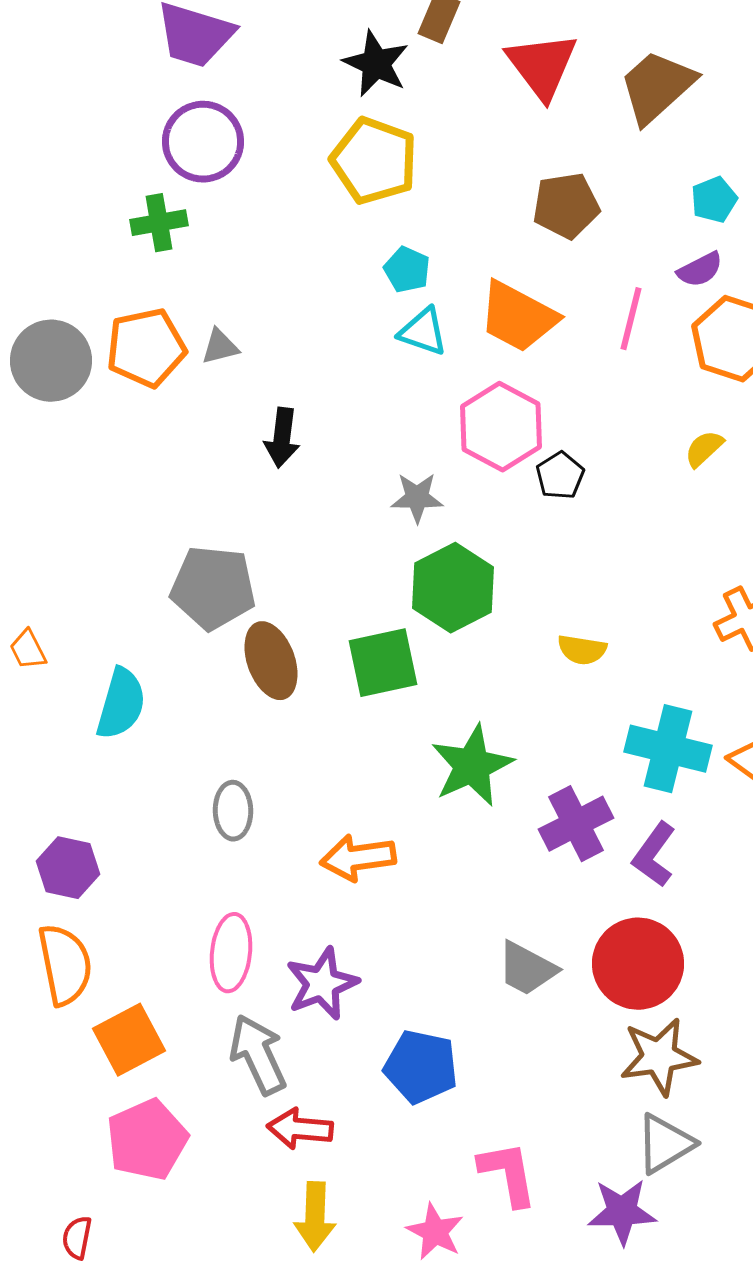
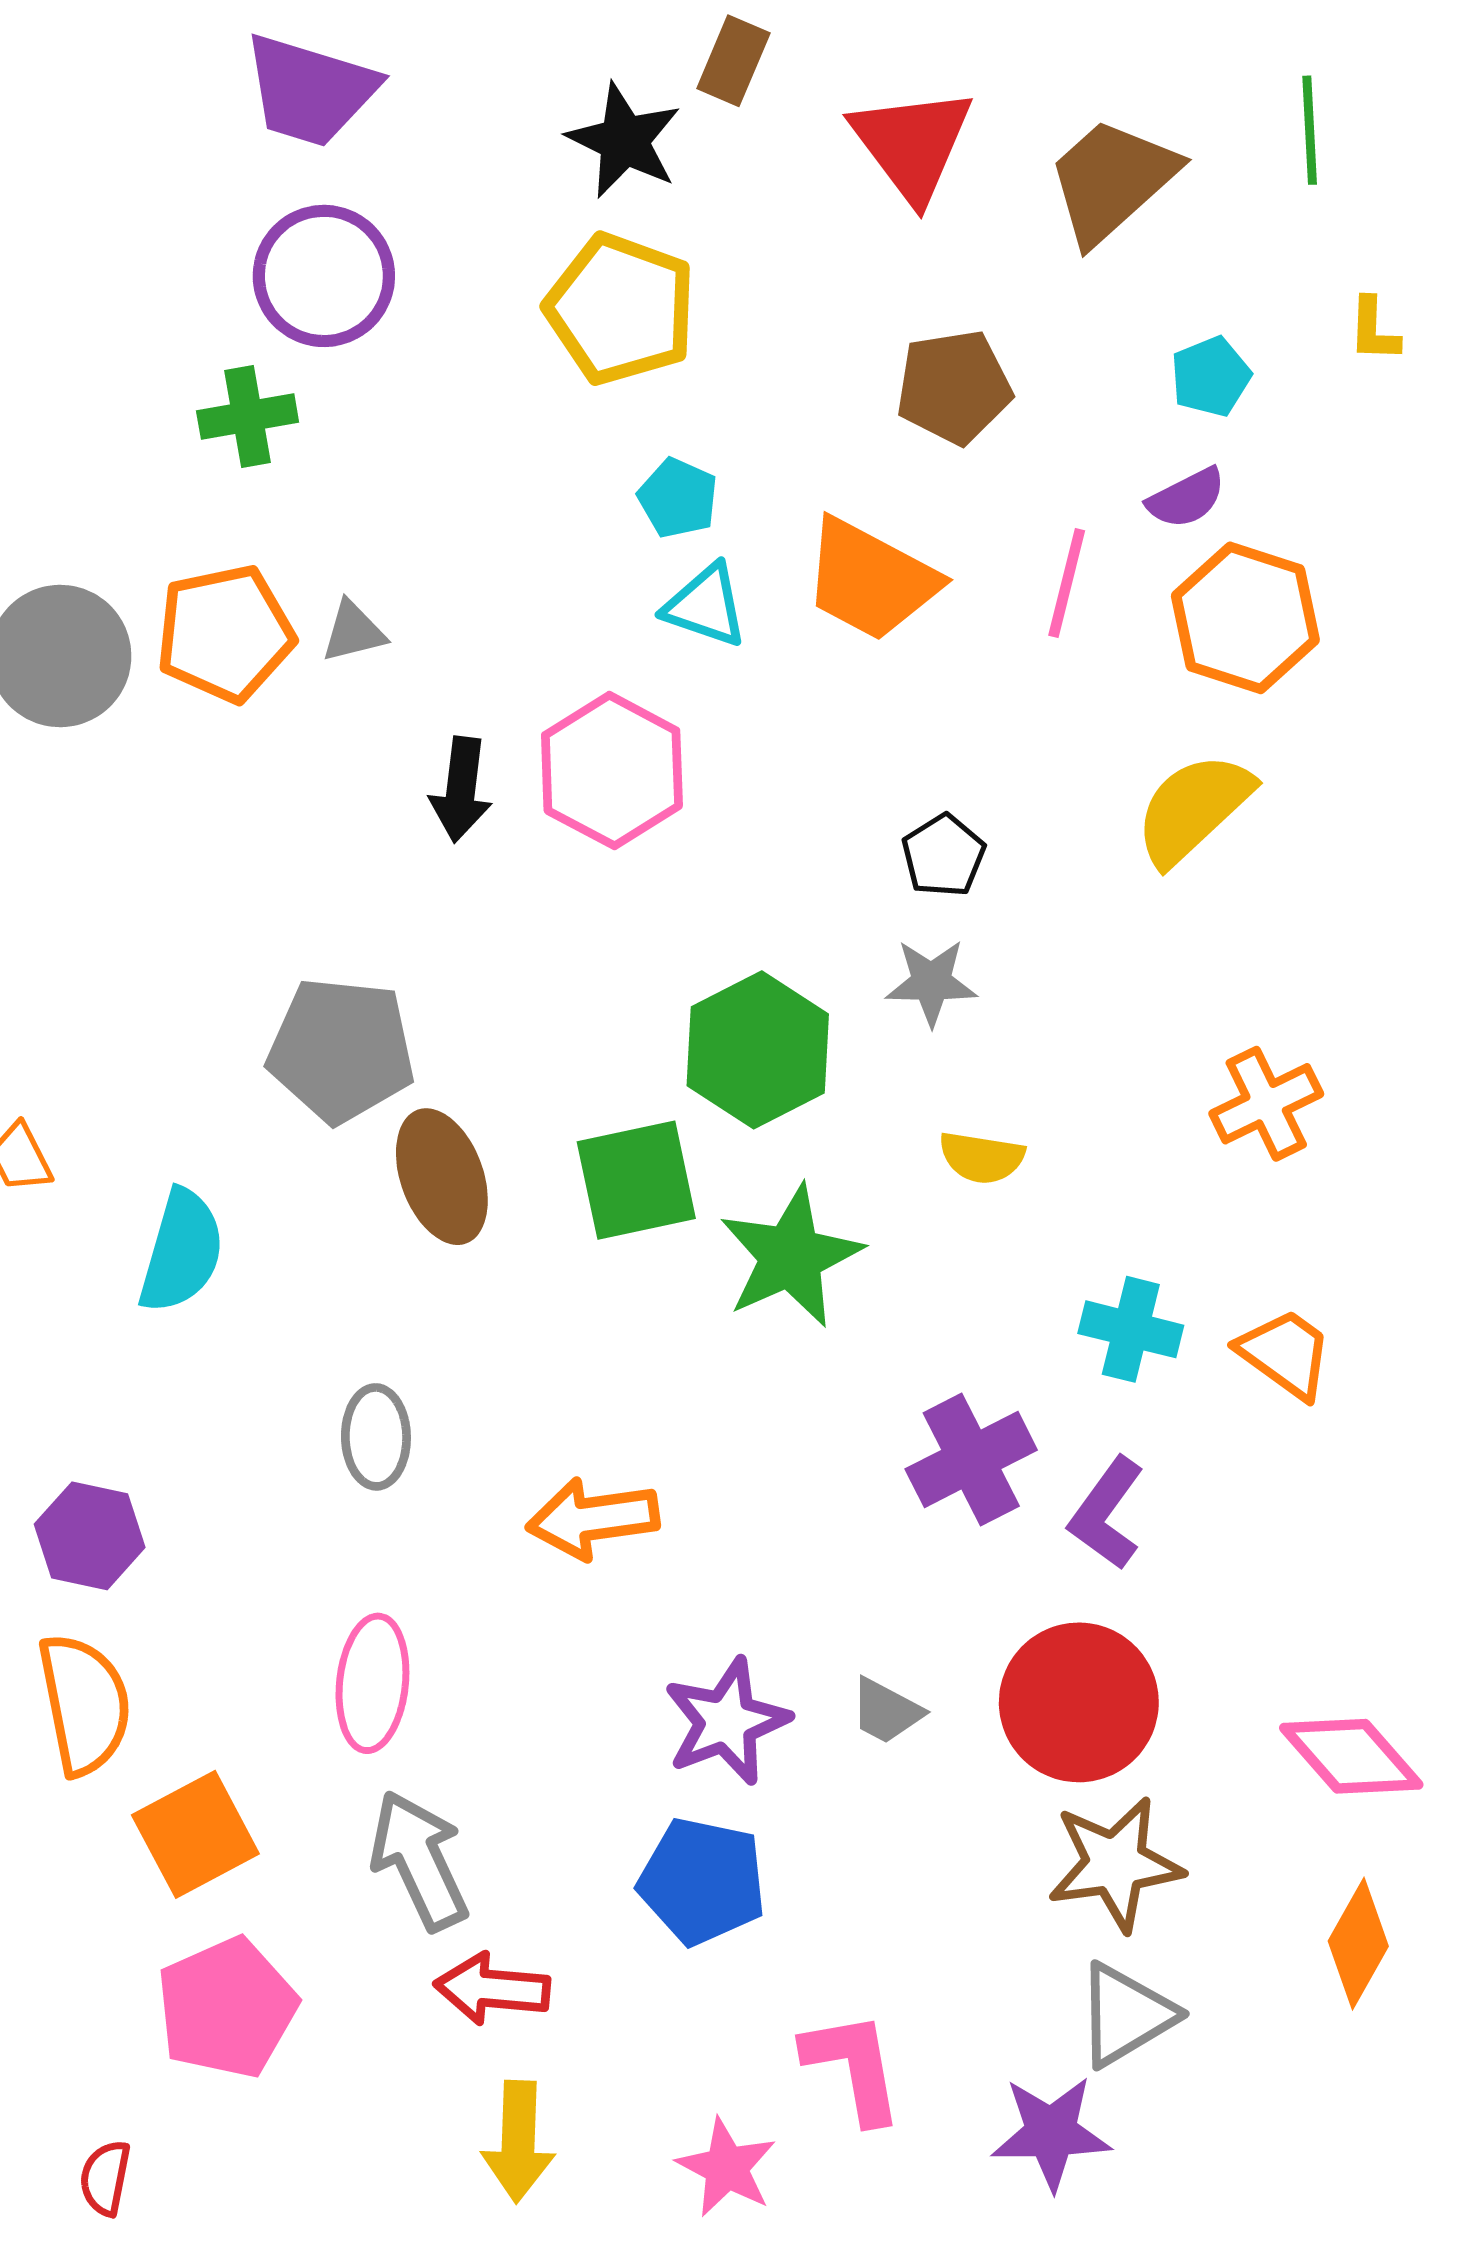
pink hexagon: (501, 427) -> (612, 771), moved
yellow semicircle: (704, 449) -> (1193, 809), size x1.8
gray star: (417, 498) -> (931, 982), moved
cyan cross: (668, 749) -> (1131, 1329), size x0.7
green star: (472, 766) -> (791, 1256), moved
gray trapezoid: (527, 969) -> (886, 1711), size x0.7
purple star: (322, 984) -> (727, 1722), moved

